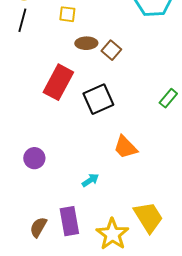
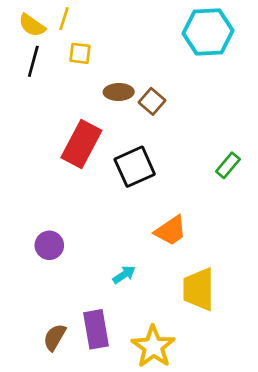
yellow square: (67, 14) -> (80, 53), moved
orange trapezoid: (125, 147) -> (171, 231), turned -80
yellow trapezoid: (148, 217) -> (199, 289), moved, turned -148

